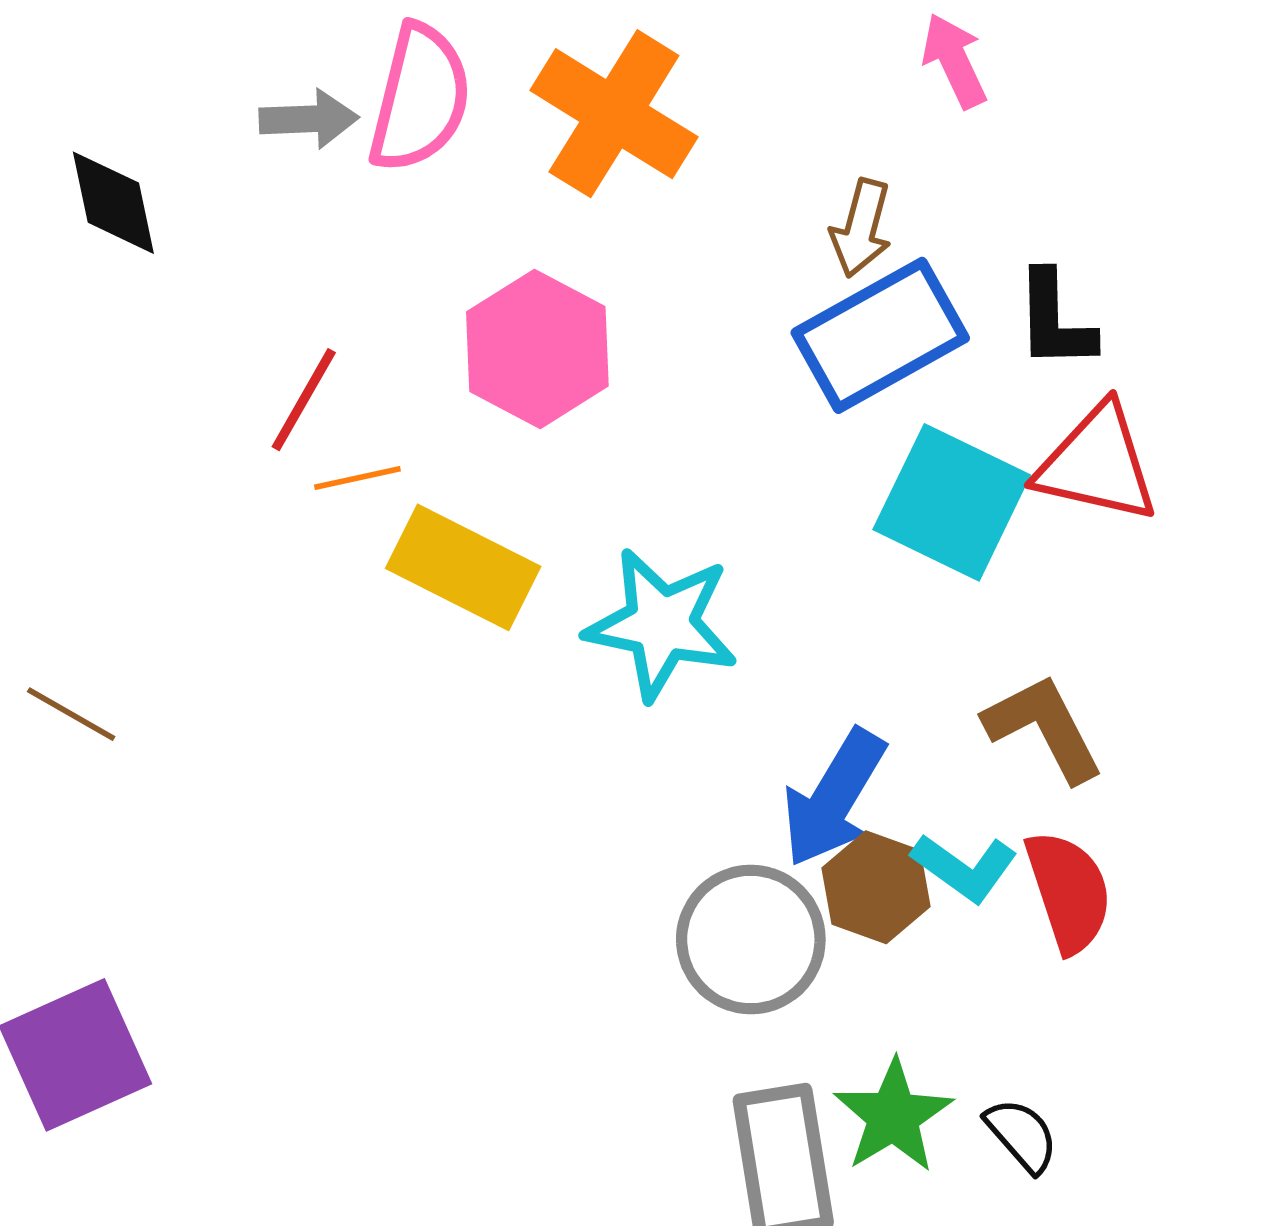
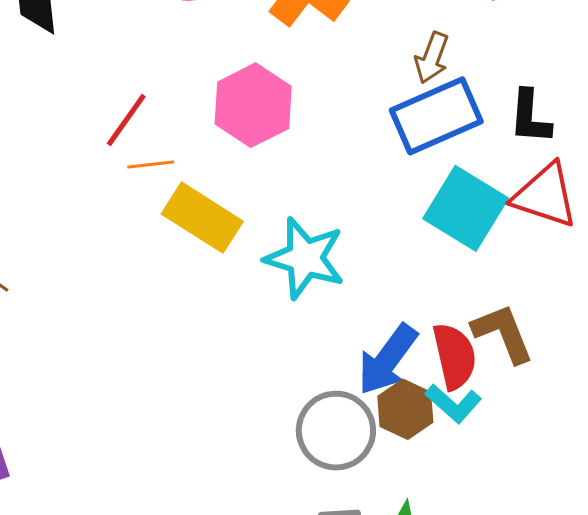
red semicircle: (1069, 891) -> (455, 356), moved

